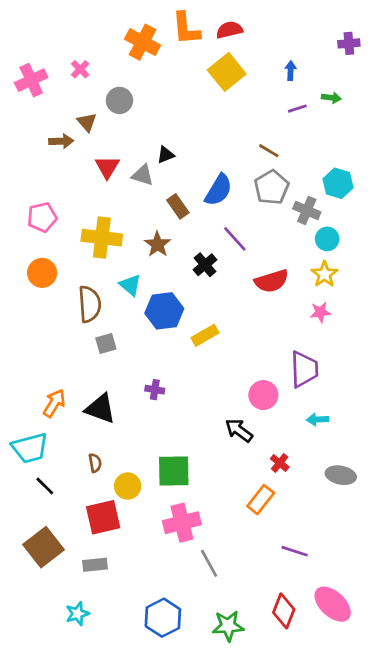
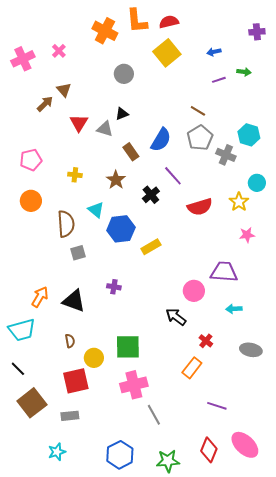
blue arrow: (291, 71) -> (214, 52), turned -104
gray circle: (119, 100) -> (124, 74), moved
brown arrow: (61, 141) -> (45, 104), turned -42
yellow cross: (102, 238) -> (75, 175), size x0.5
cyan circle: (327, 239) -> (257, 183), moved
pink star: (320, 312) -> (247, 235), moved
purple trapezoid: (304, 369) -> (224, 272), turned -84
black line: (45, 486) -> (18, 369), moved

